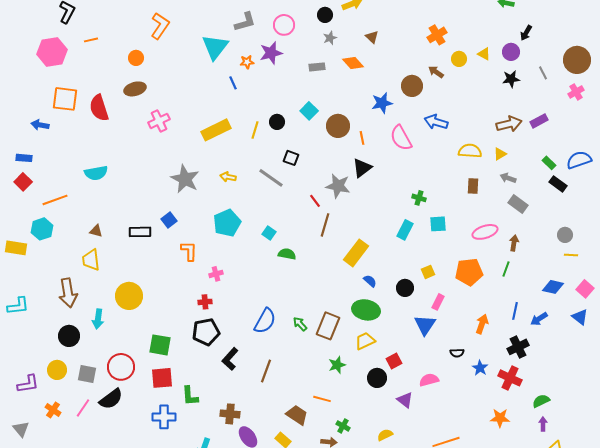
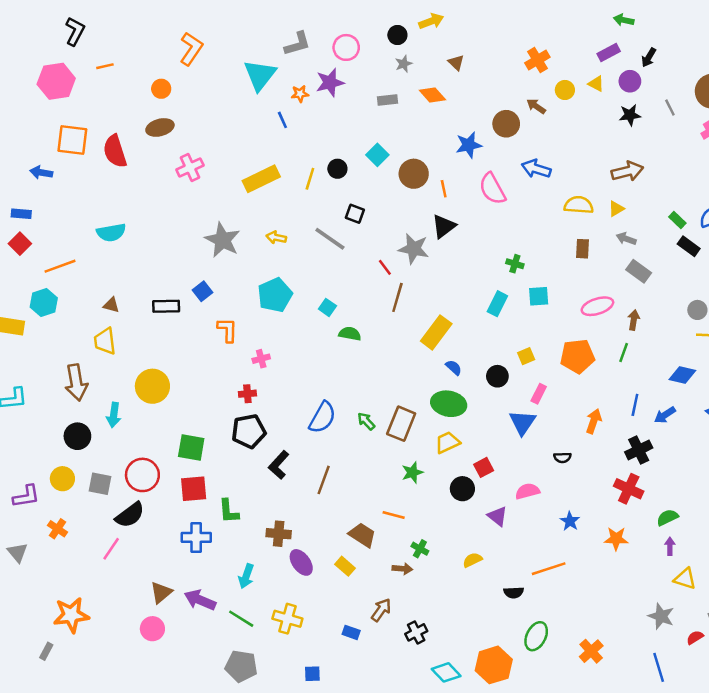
purple rectangle: (539, 121) -> (609, 52), moved
blue star: (480, 368) -> (570, 521), moved
pink line: (83, 408) -> (111, 549), moved

